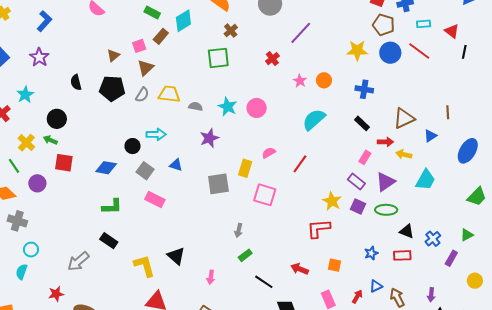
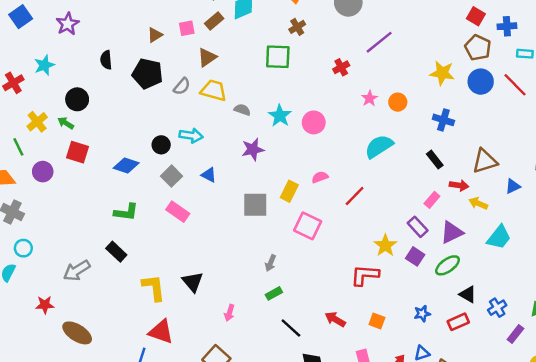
brown triangle: (146, 68) -> (207, 57), moved
green ellipse: (386, 210) -> (448, 265), turned -45
red rectangle: (402, 255) -> (458, 322), turned -30

